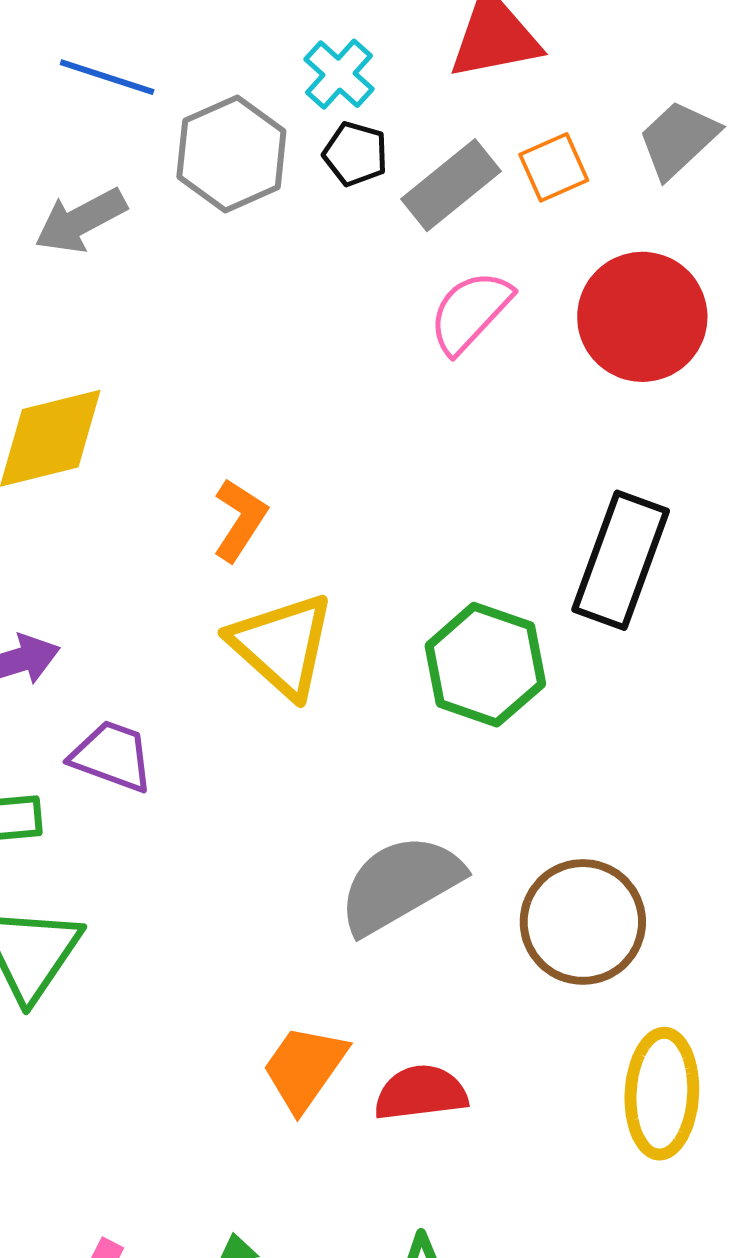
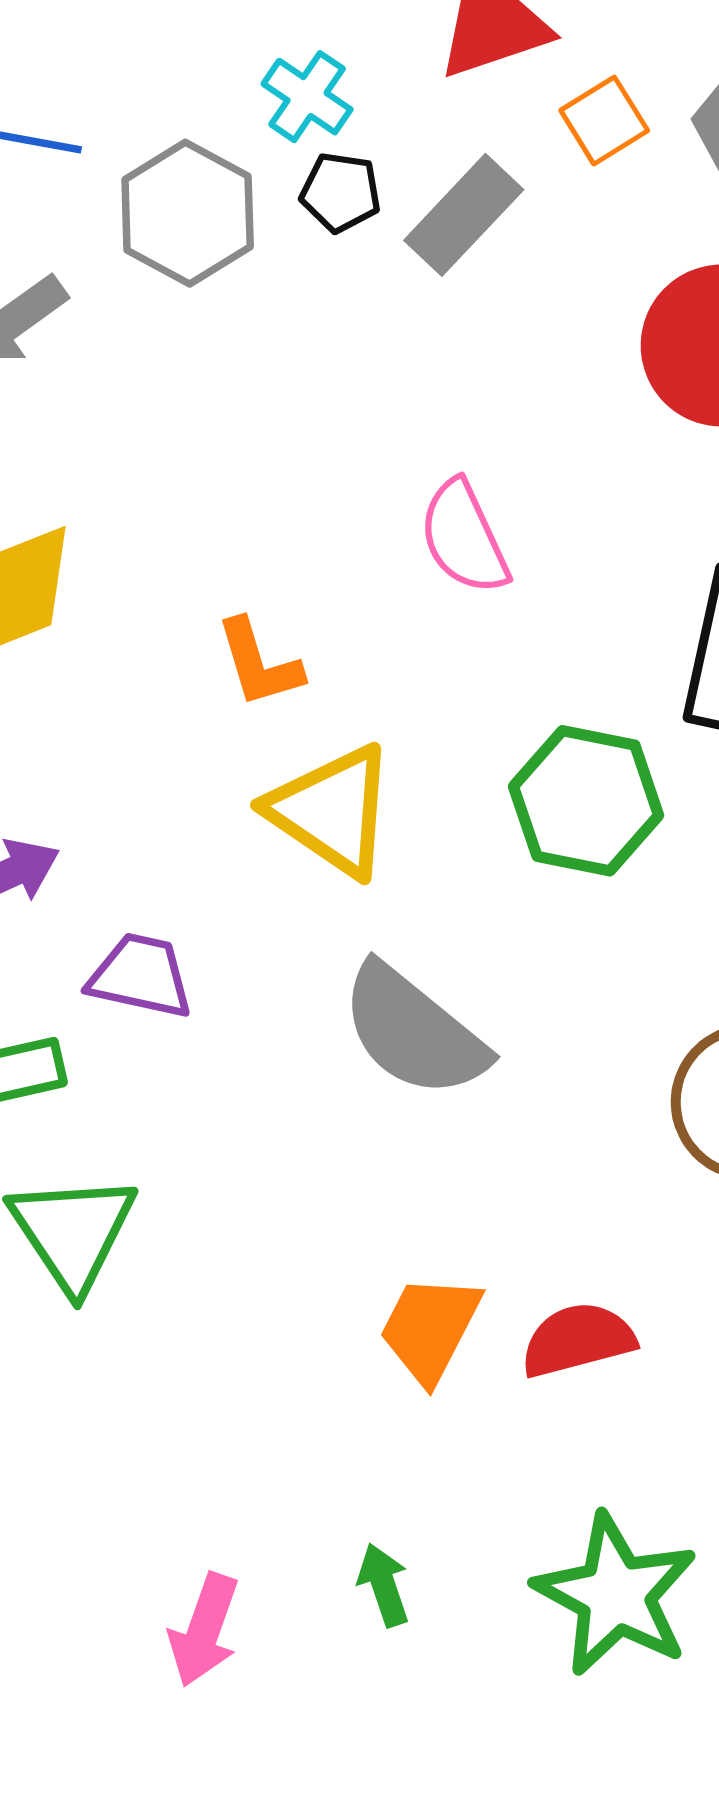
orange square: (554, 167) -> (604, 120), moved
pink semicircle: (470, 312) -> (464, 537), moved, turned -60
orange L-shape: (240, 520) -> (259, 663), turned 138
gray semicircle: (400, 884) -> (414, 1031), moved, turned -103

